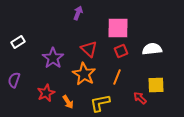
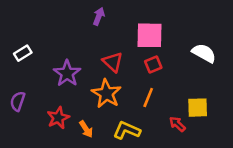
white semicircle: (152, 49) -> (204, 53), moved, turned 36
yellow L-shape: (100, 103) -> (127, 130), turned 35

